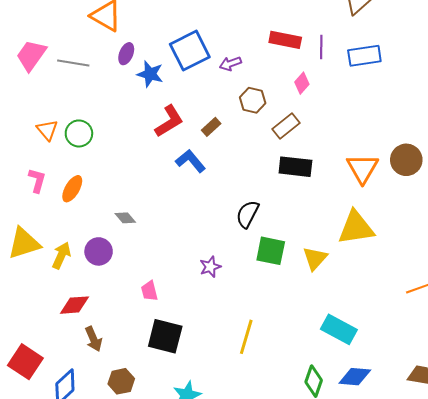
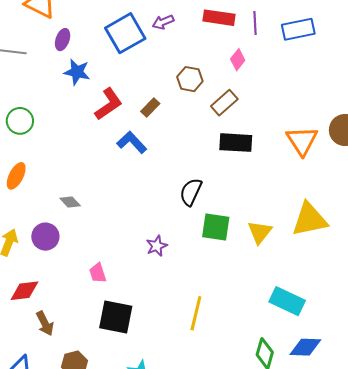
purple arrow: (230, 64) -> (163, 22), moved
blue star: (150, 74) -> (77, 72), moved
yellow triangle: (356, 228) -> (309, 219), moved

